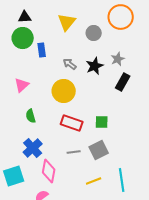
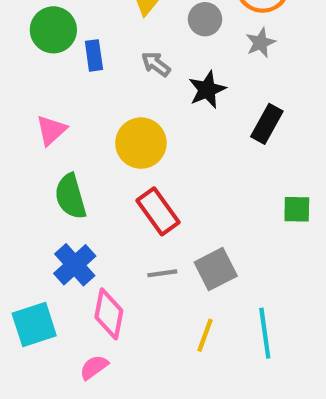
gray star: (118, 59) -> (261, 43), moved
gray arrow: (70, 64) -> (156, 64), moved
green semicircle: (31, 116) -> (70, 196), size x1.5
green square: (102, 122) -> (297, 209), moved
red rectangle: (72, 123) -> (158, 211), turned 35
yellow line: (94, 181) -> (205, 335), turned -49

